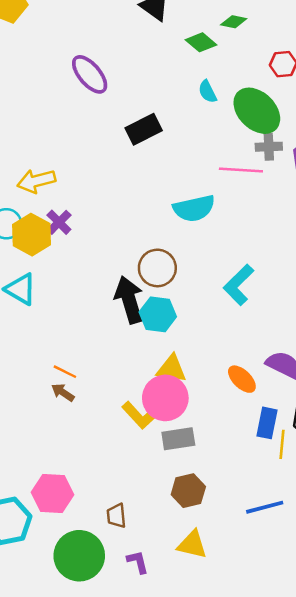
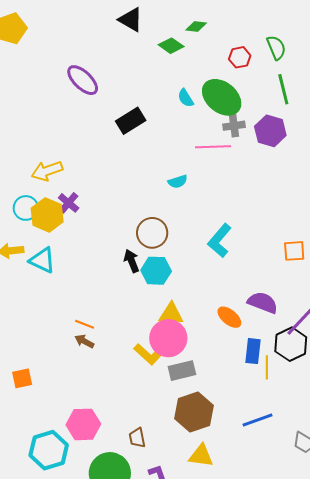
cyan semicircle: (208, 92) -> (186, 98), moved
cyan semicircle: (194, 208) -> (178, 182), size x0.6
black arrow: (129, 300) -> (132, 261), size x0.6
brown hexagon: (188, 491) -> (194, 412), size x1.4

